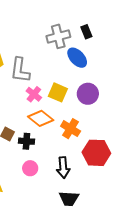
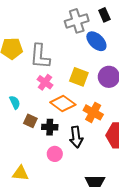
pink cross: (34, 94) -> (45, 82), moved
black arrow: (63, 168) -> (76, 137), moved

